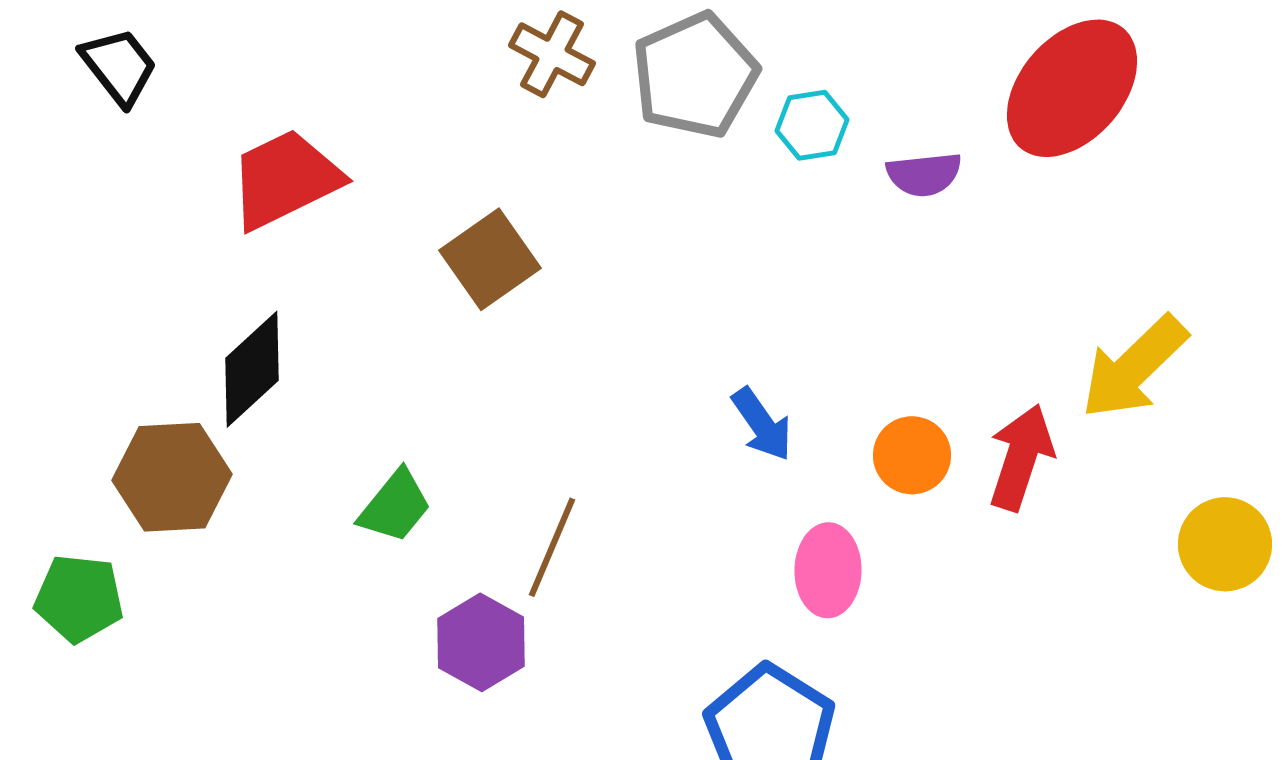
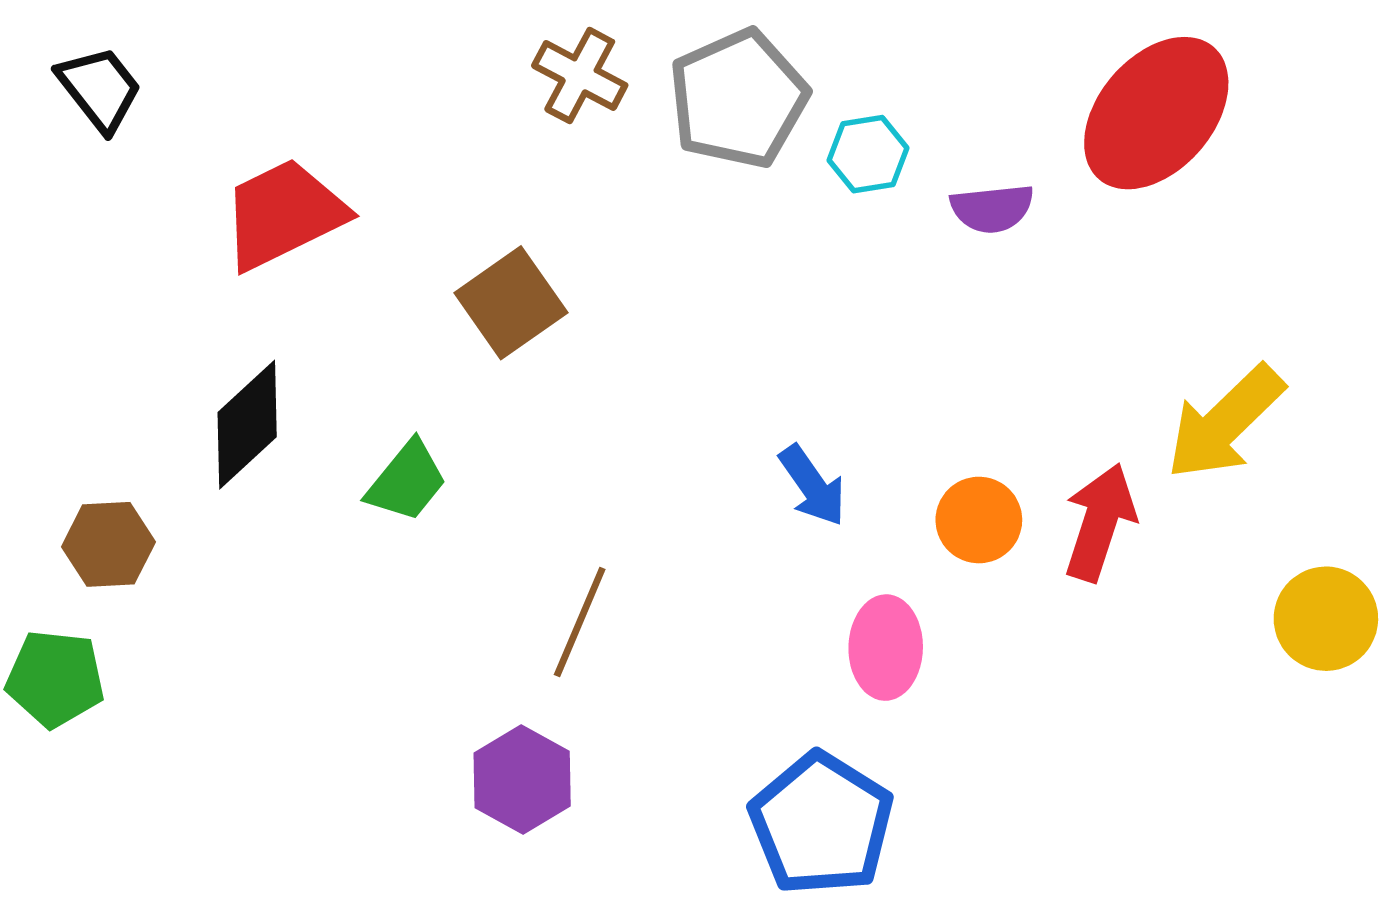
brown hexagon: (172, 477) -> (108, 544), moved, size x0.7
green trapezoid: (395, 506) -> (407, 481), moved
purple hexagon: (481, 642) -> (522, 779), moved

